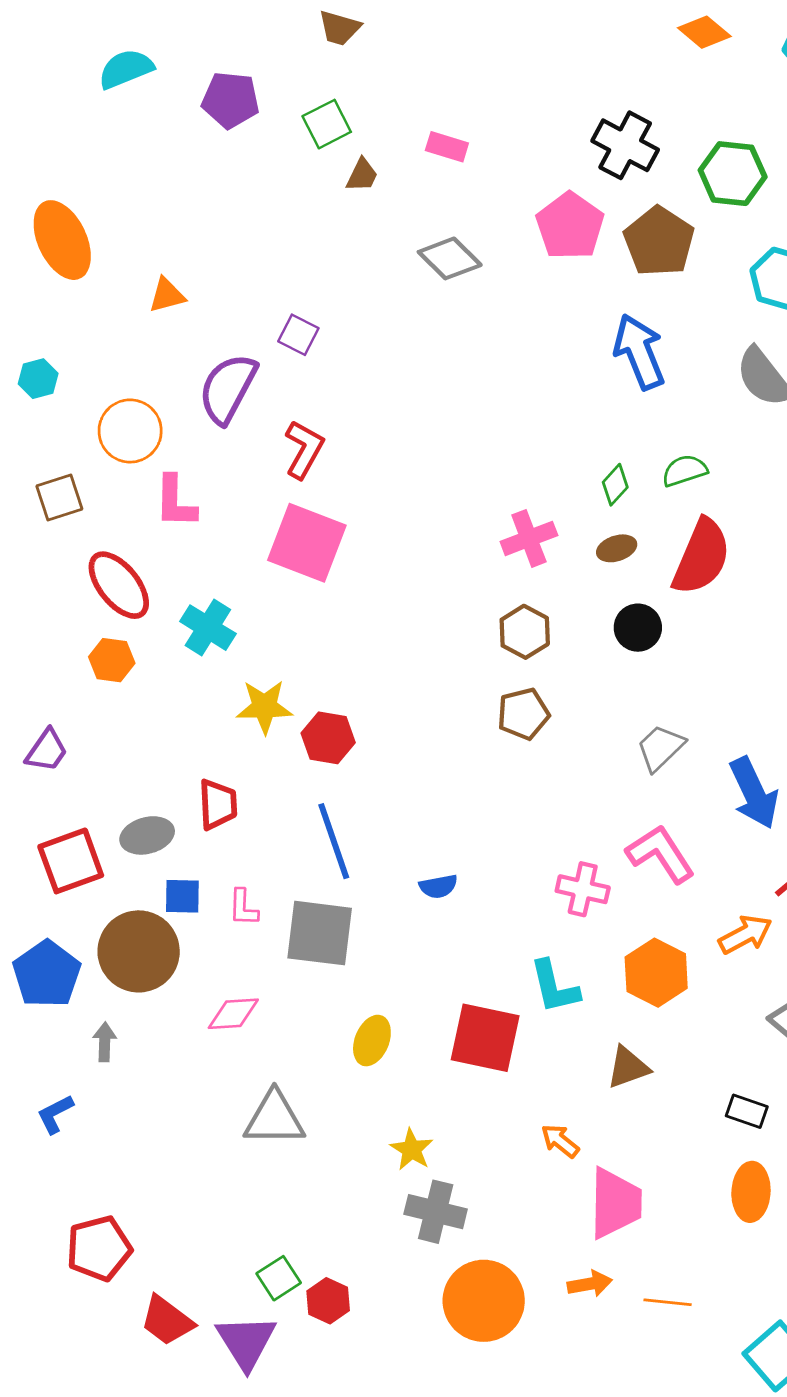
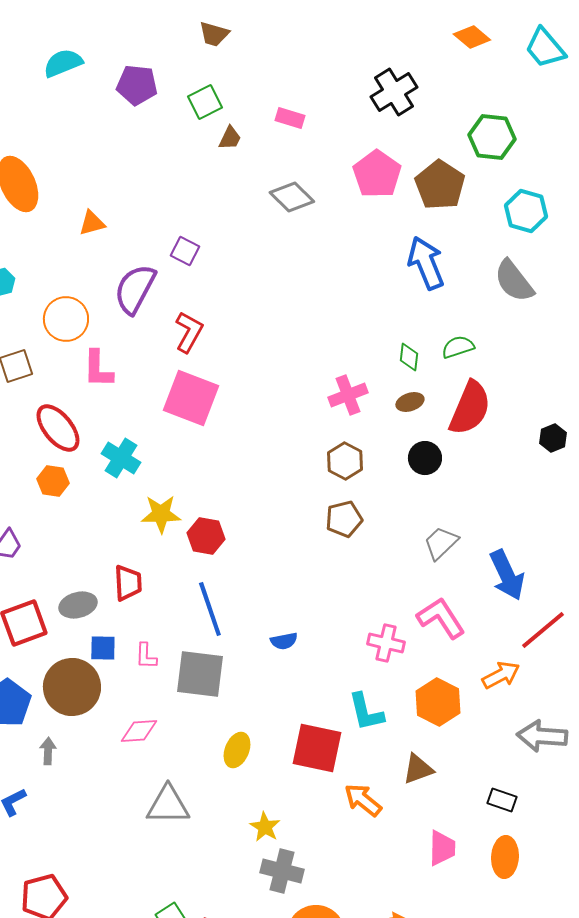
black cross: (625, 145) -> (394, 92), moved, turned 30
green diamond: (615, 485) -> (409, 357), turned -36
orange arrow: (560, 1141) -> (363, 800), moved, size x1.4
pink trapezoid: (615, 1203) -> (442, 848), moved, size x0.7

